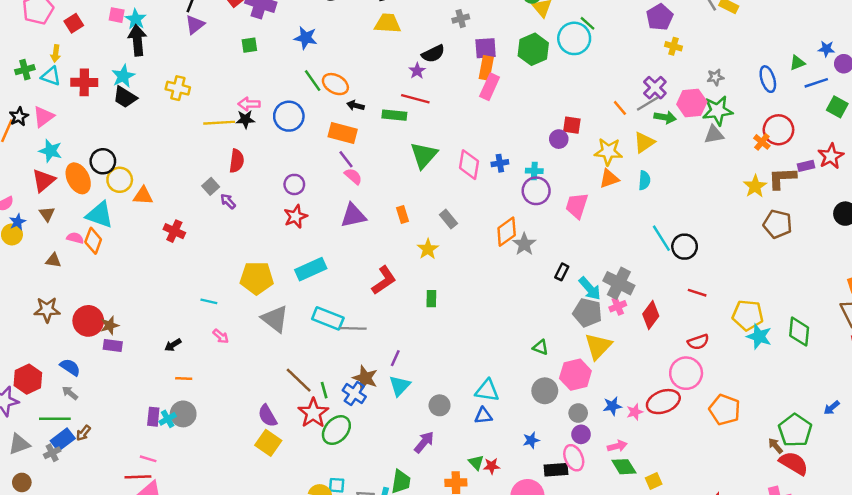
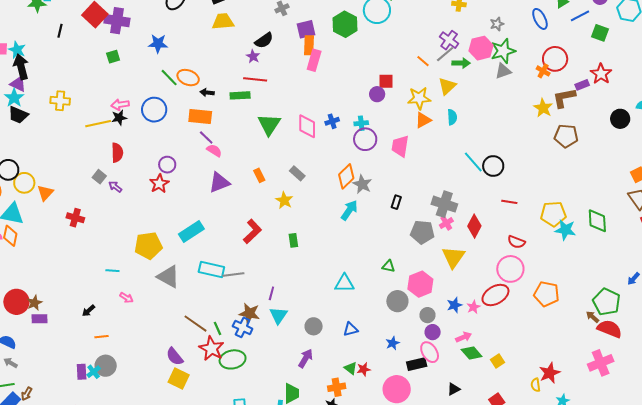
purple triangle: (195, 25) -> (18, 84), moved, turned -48
orange triangle: (143, 196) -> (45, 193), turned -42
red star: (296, 217) -> (159, 184), moved
cyan arrow: (590, 289) -> (349, 210), moved, turned -95
red semicircle: (698, 342) -> (516, 242), turned 48
yellow triangle: (598, 346) -> (453, 257), moved
cyan triangle: (487, 391) -> (344, 283), moved
green ellipse: (336, 430) -> (233, 359), turned 45

